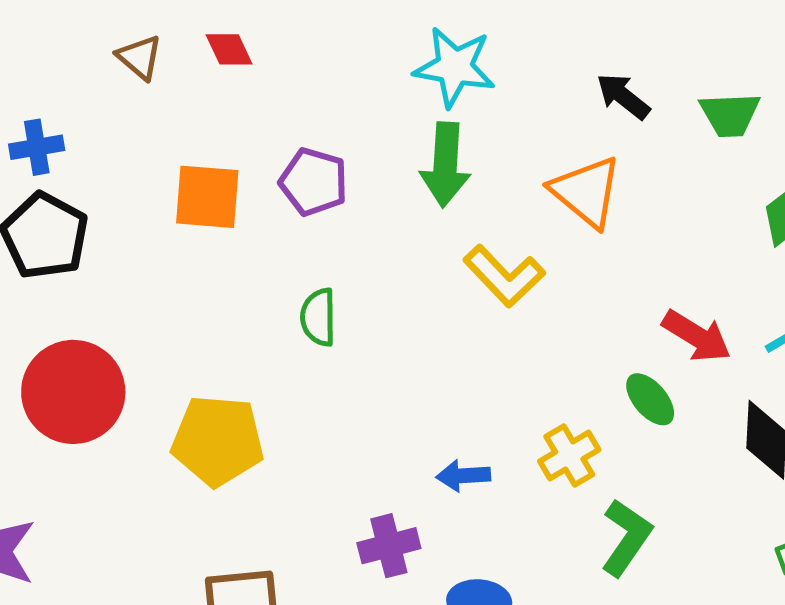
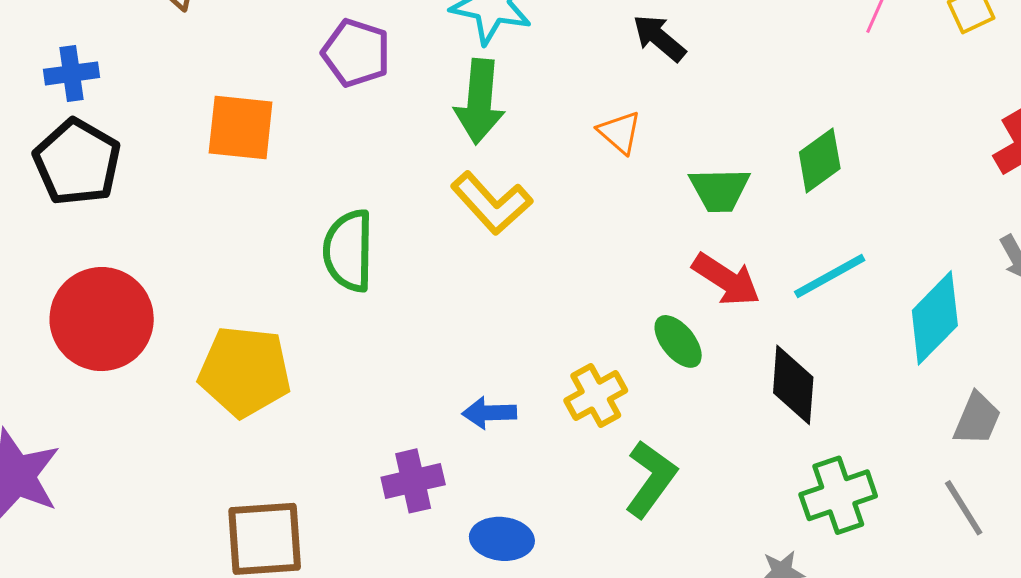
green trapezoid: (730, 114) -> (720, 190), moved
purple pentagon: (314, 182) -> (356, 53), moved
orange triangle: (586, 192) -> (620, 132), size x0.6
yellow L-shape: (504, 276) -> (492, 203), moved
green semicircle: (318, 317) -> (349, 251), size x1.4

